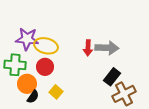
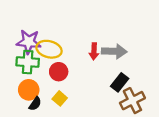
green cross: (15, 65) -> (28, 62), moved
red circle: (45, 67) -> (59, 72), moved

